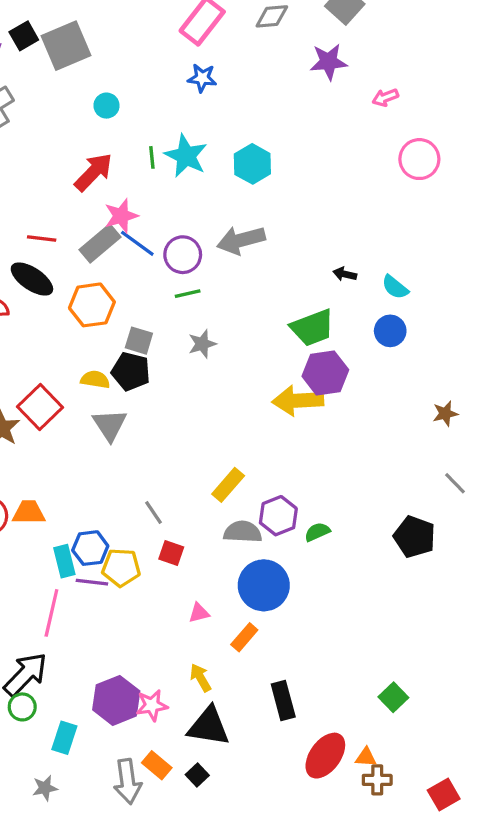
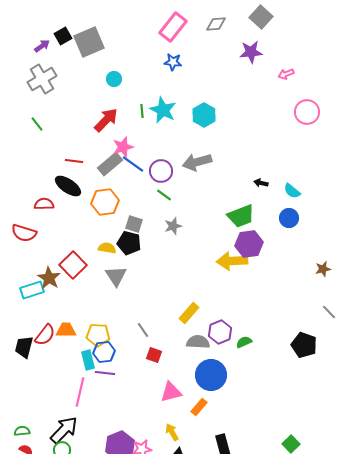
green line: (188, 294) -> (164, 195), turned 49
yellow pentagon: (121, 568) -> (98, 335), moved
pink triangle: (199, 613) -> (171, 392), size x1.6

